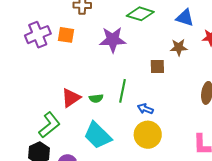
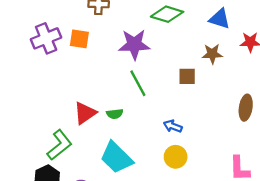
green line: (122, 91) -> (138, 83), moved, turned -40
yellow circle: (148, 135) -> (176, 157), size x0.7

